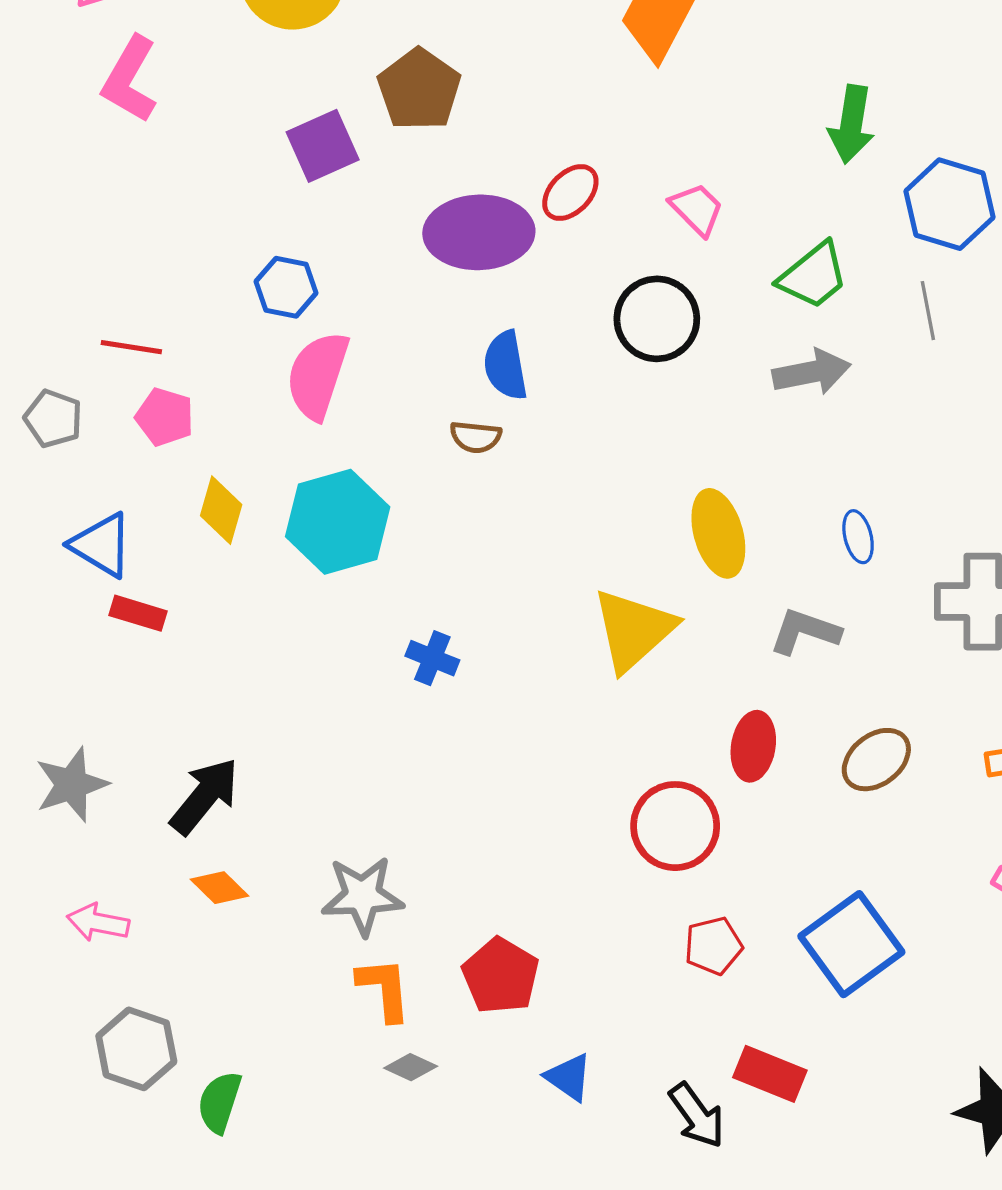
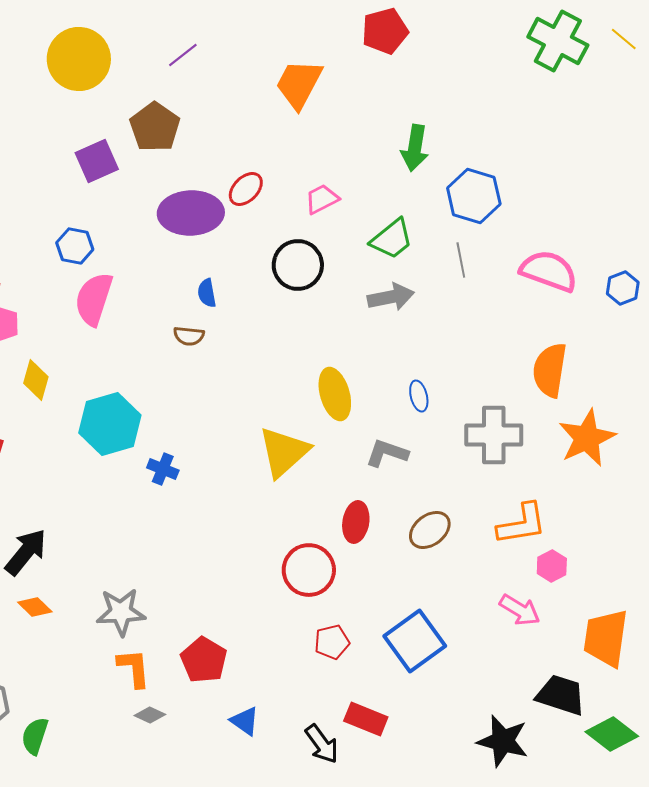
pink trapezoid: (697, 209) -> (322, 199), turned -72
blue semicircle: (506, 365) -> (207, 293), size x0.7
cyan hexagon: (338, 522) -> (110, 424), moved

